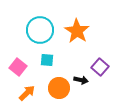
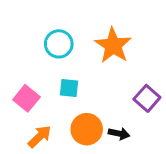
cyan circle: (40, 30) -> (59, 44), size x0.7
black arrow: (81, 80) -> (119, 134), moved

